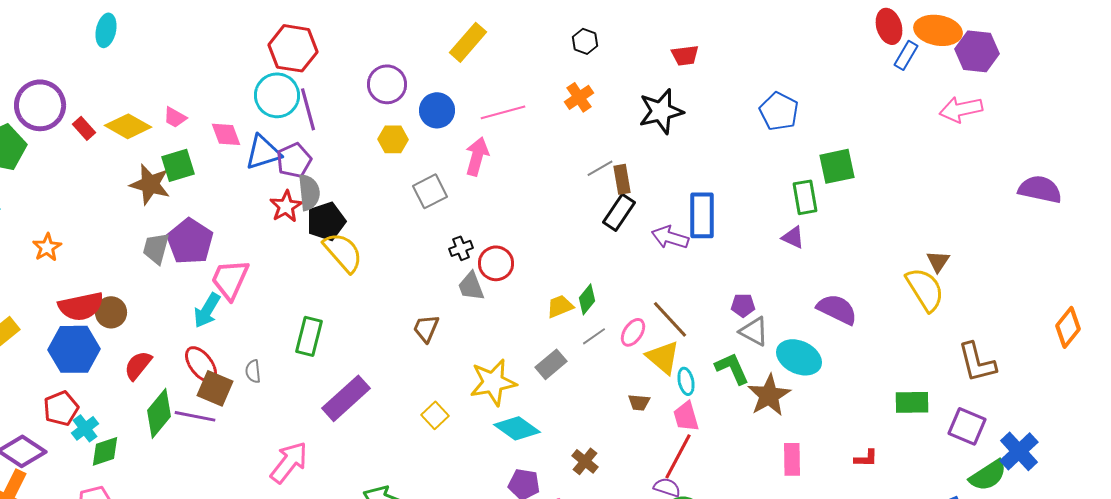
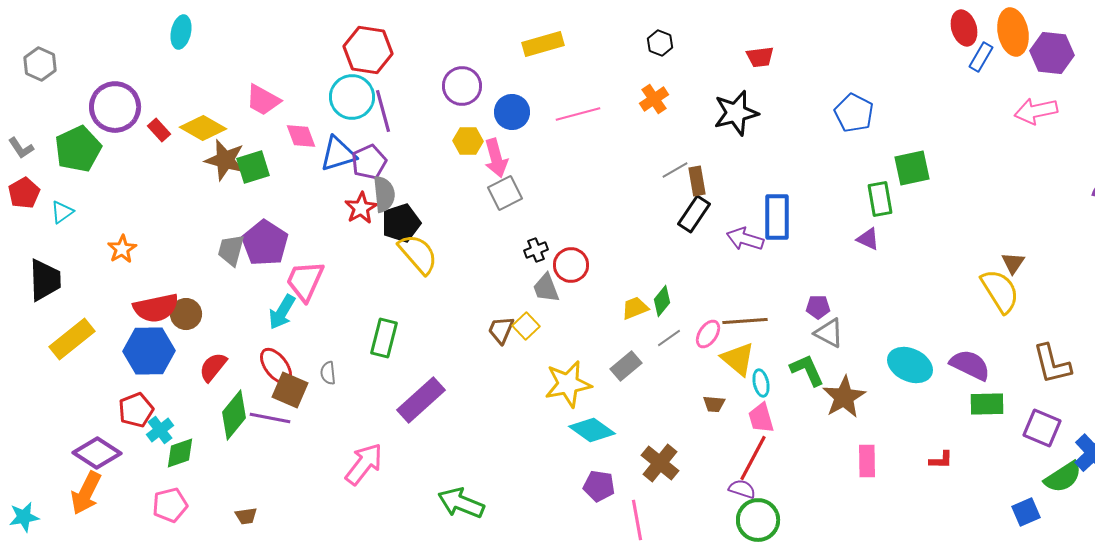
orange ellipse: (938, 30) -> (1013, 32), turned 69
yellow rectangle: (468, 42) -> (543, 44), turned 33
pink trapezoid: (175, 117) -> (263, 100), moved, size x1.5
pink arrow: (477, 156) -> (496, 158), moved, turned 150
brown star: (150, 184) -> (225, 160), moved
purple semicircle: (837, 309) -> (970, 365), moved
brown line: (670, 319) -> (745, 321), turned -51
cyan ellipse: (799, 357) -> (910, 365), moved
yellow square: (435, 415) -> (526, 326), moved
brown cross: (585, 461) -> (660, 463), size x1.4

